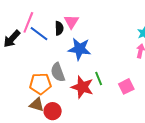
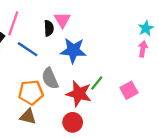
blue line: (39, 34) -> (28, 49), moved
green line: (99, 79) -> (97, 83), turned 64
red circle: (53, 111) -> (73, 122), moved

